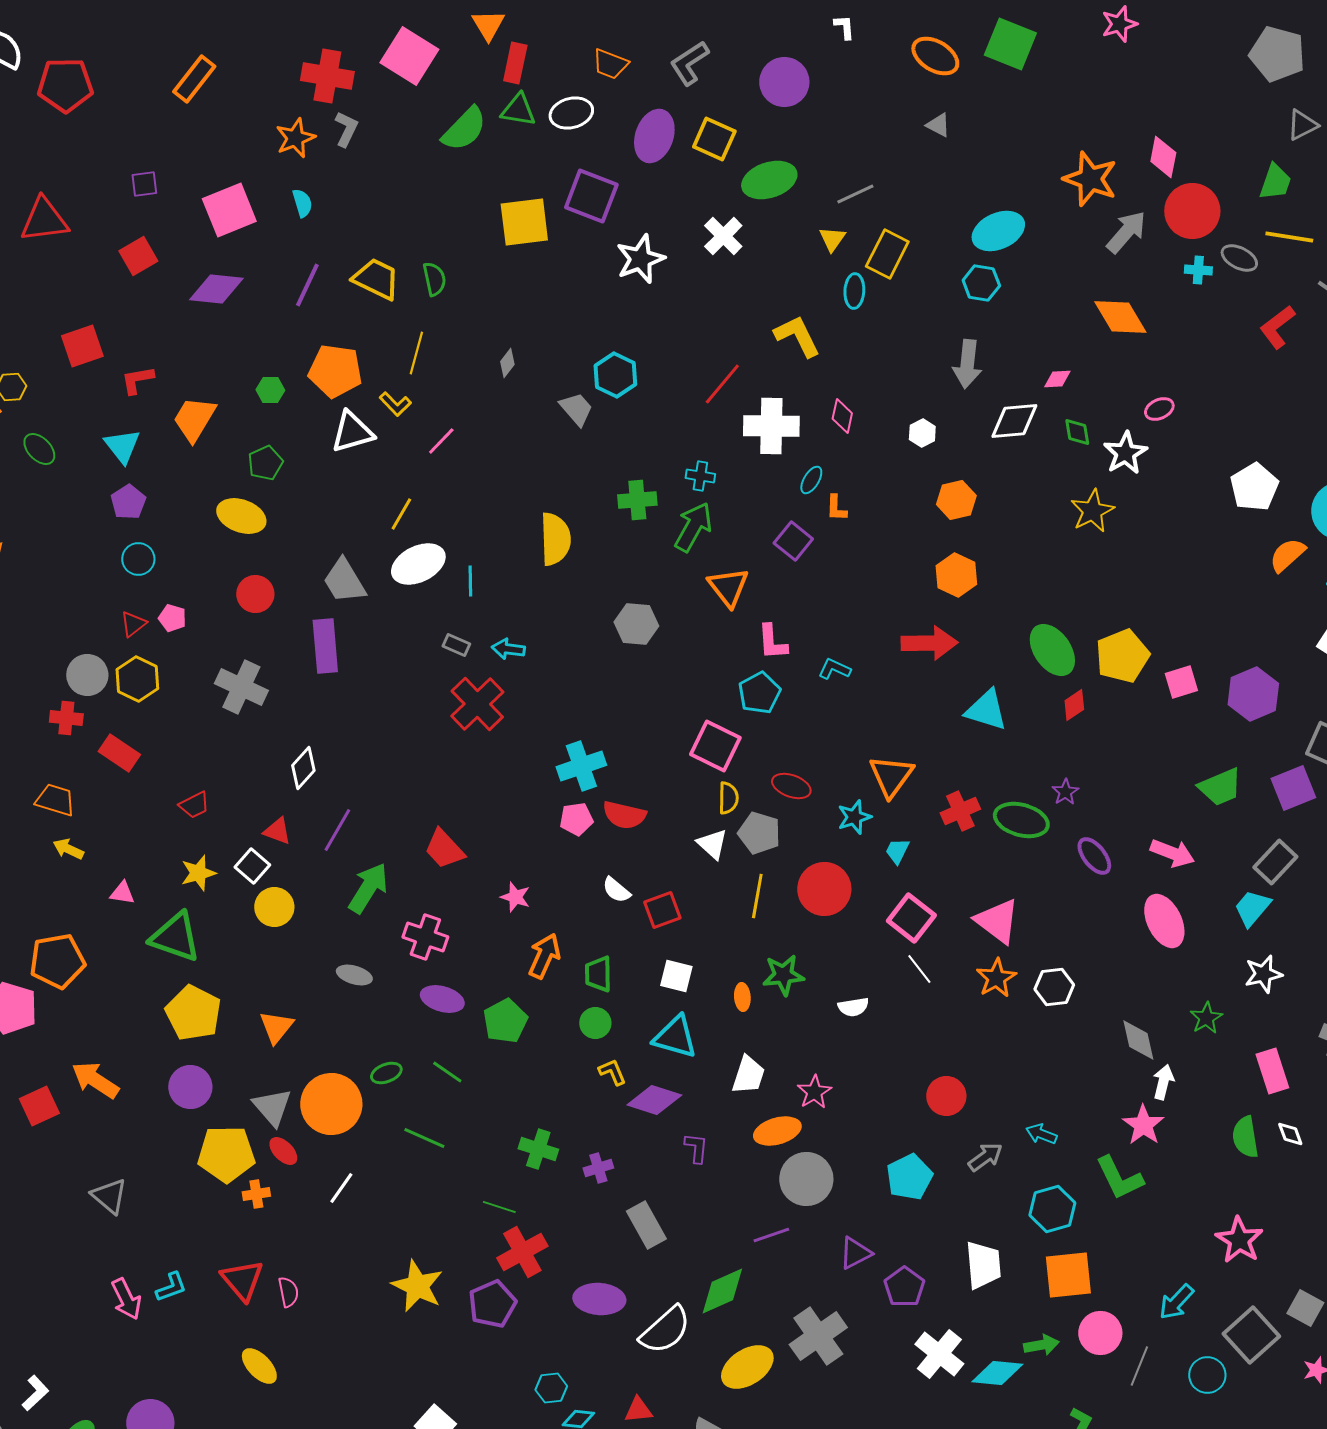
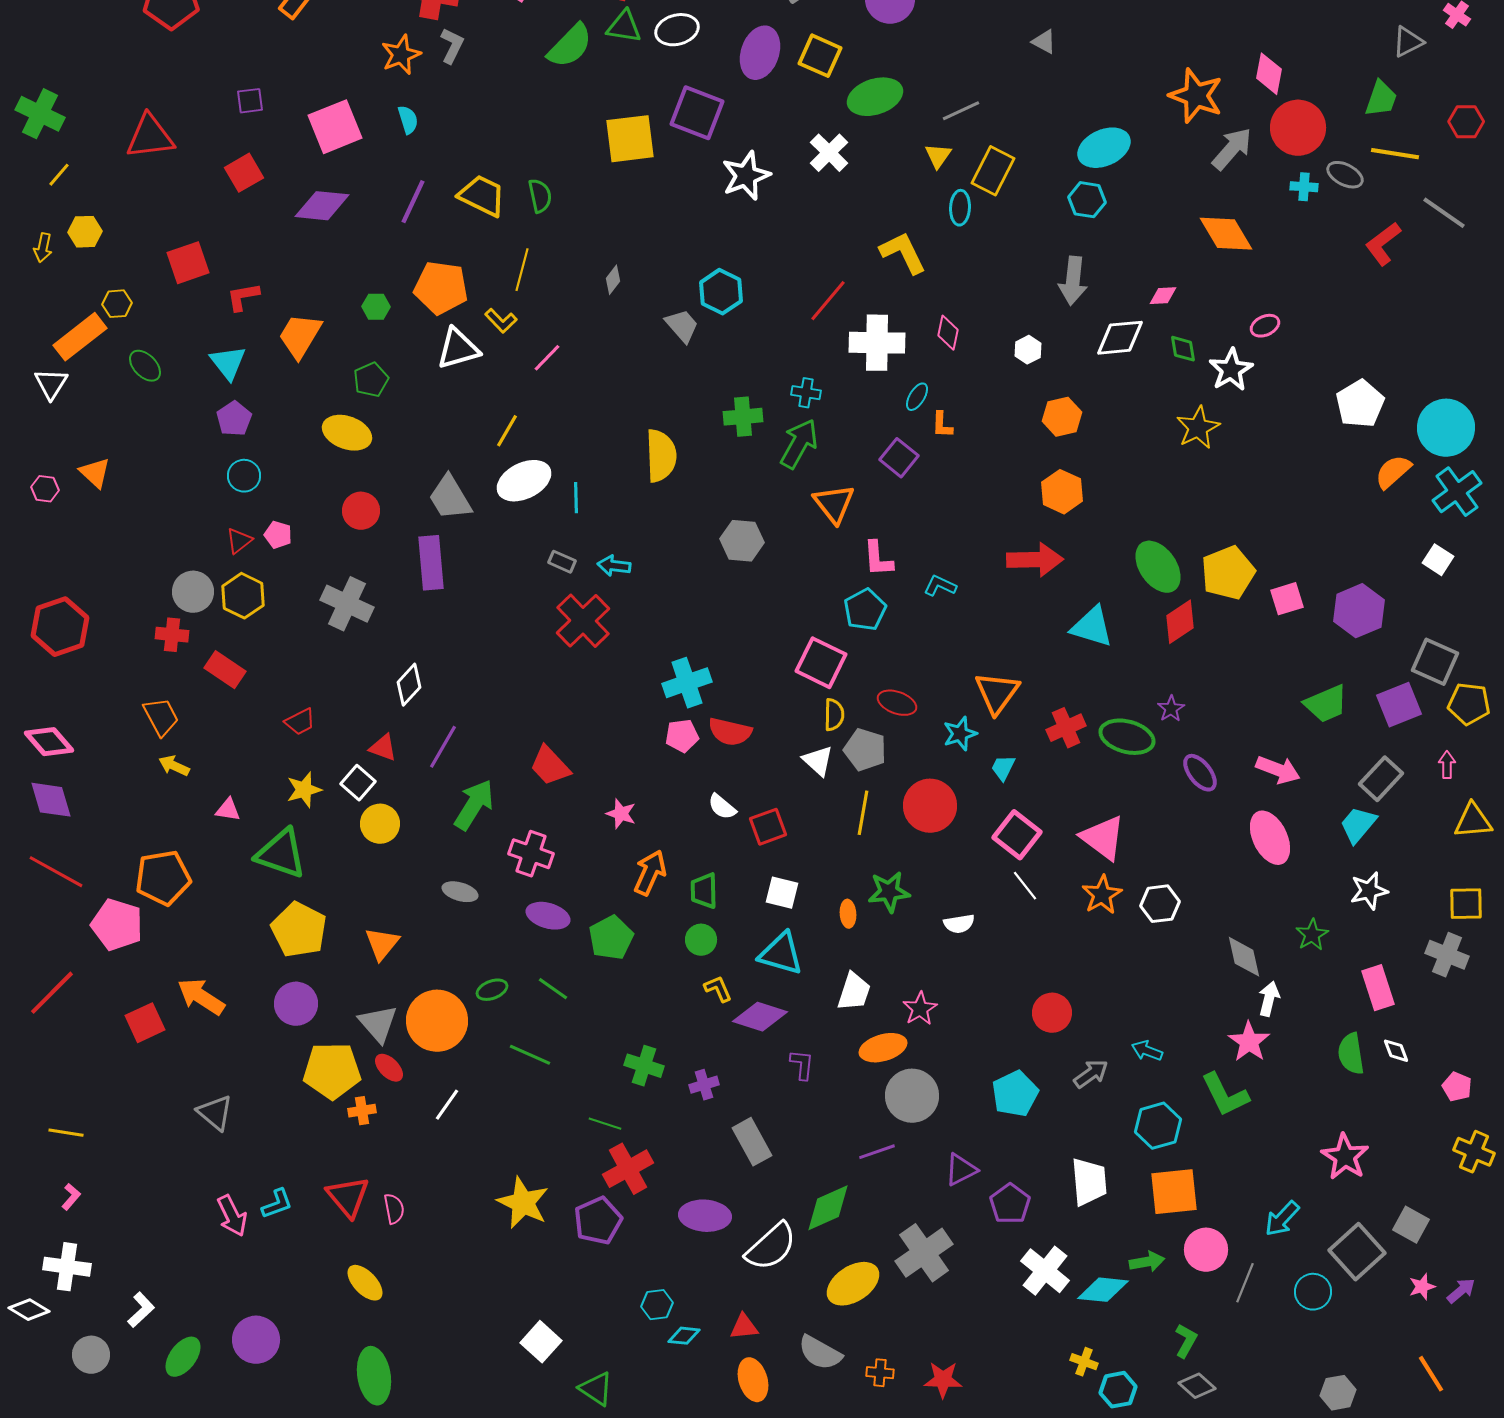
red diamond: (1074, 705) -> (1180, 622), size x1.4
orange trapezoid: (55, 800) -> (161, 717), turned 45

